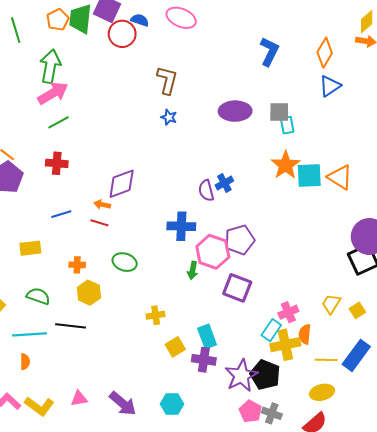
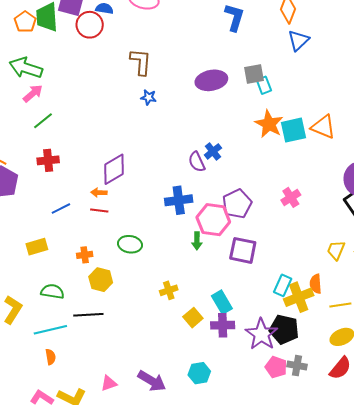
green arrow: (50, 66) -> (26, 68), turned -72
pink arrow: (53, 93) -> (33, 93), size x0.7
pink cross: (288, 312) -> (291, 197), moved

